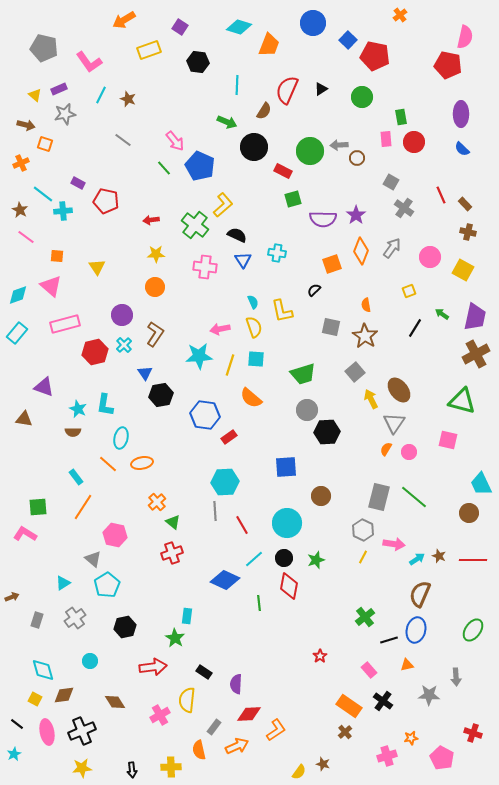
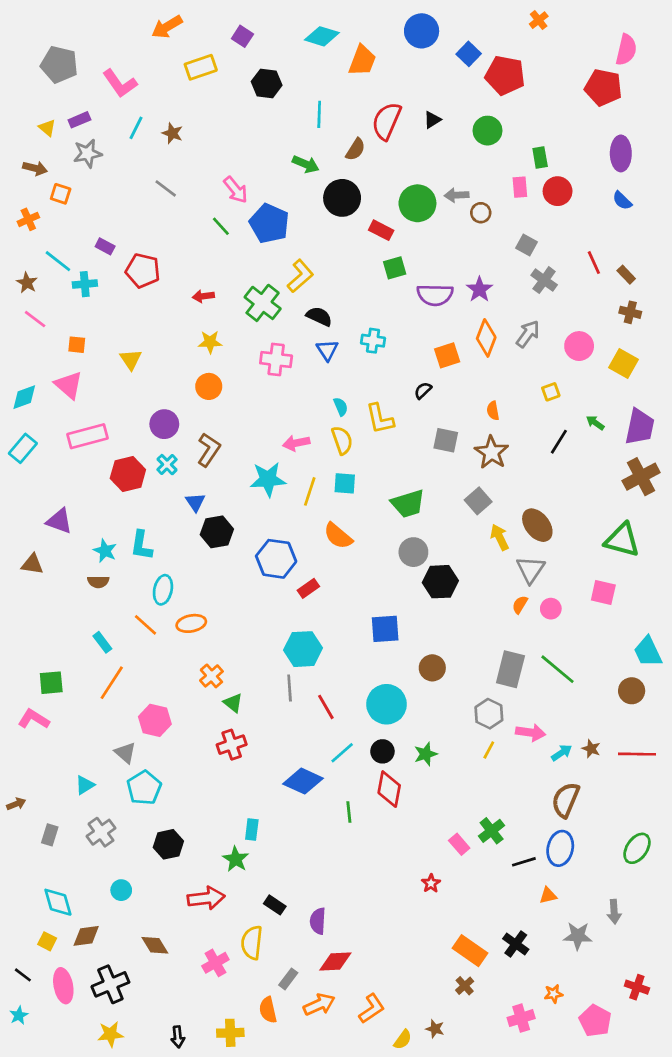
pink rectangle: (369, 670) -> (459, 844), moved
orange L-shape: (276, 730) -> (372, 1009), moved

